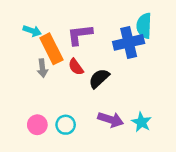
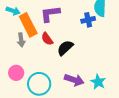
blue cross: (129, 42) -> (88, 20), size x0.6
pink circle: (37, 125) -> (16, 73), moved
cyan circle: (66, 125) -> (39, 84), size x1.5

